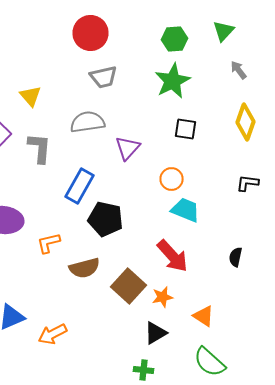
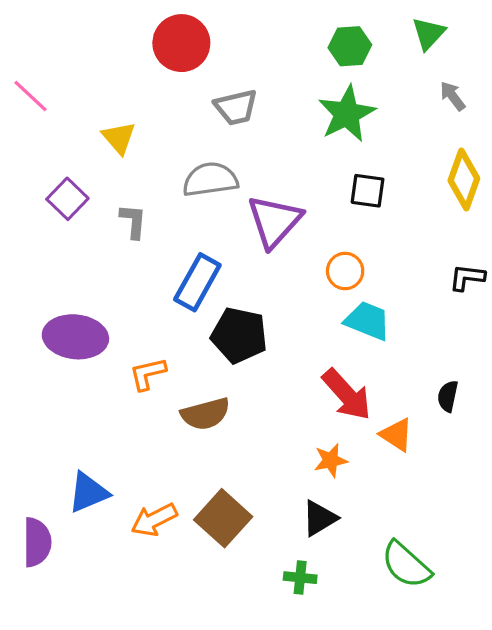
red circle: (90, 33) -> (181, 43), moved
gray L-shape: (40, 148) -> (133, 221), size x0.7
purple triangle: (128, 148) -> (274, 221), size x1.4
brown square: (128, 286) -> (223, 518), moved
orange triangle: (204, 316) -> (396, 435), moved

